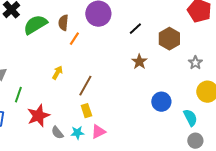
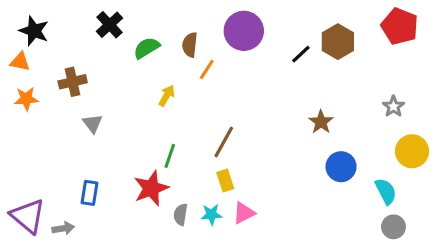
green semicircle: (35, 25) -> (147, 48), size x0.7
brown hexagon: (169, 39) -> (338, 42), moved
brown star: (139, 62) -> (321, 122), moved
yellow arrow: (57, 73) -> (167, 96), moved
green line: (18, 95) -> (170, 156), moved
gray semicircle: (57, 133) -> (181, 214), turned 48

